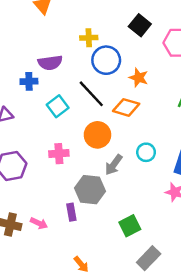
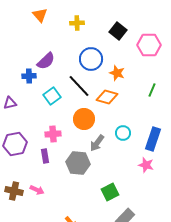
yellow cross: (89, 38) -> (77, 23), moved
purple semicircle: (50, 63) -> (46, 61), turned -36
purple rectangle: (71, 212) -> (45, 156), moved

